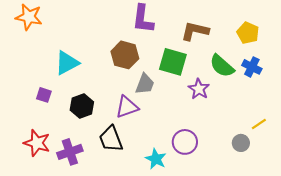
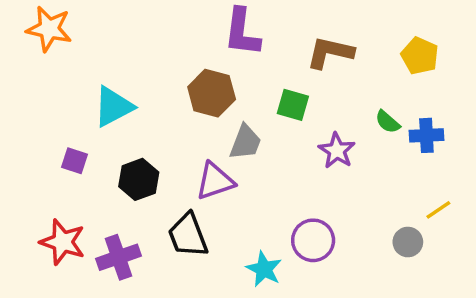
green square: (173, 62) -> (293, 105), size x0.7
green semicircle: (222, 66) -> (388, 122), moved, size x0.6
blue cross: (252, 67) -> (426, 135), moved, turned -30

